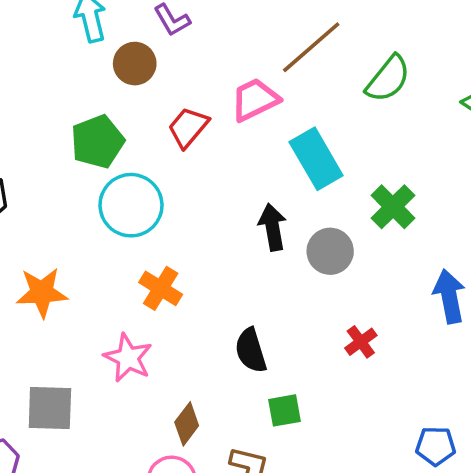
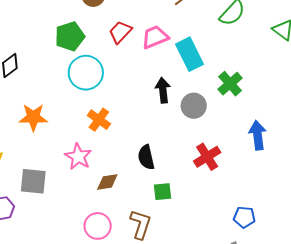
pink trapezoid: (255, 100) -> (155, 37), moved
red cross: (361, 342) -> (207, 157), size x1.5
brown diamond: (187, 424) -> (107, 182), moved, turned 40

